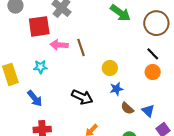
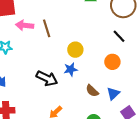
orange circle: (153, 72) -> (112, 62), moved
blue star: (116, 89) -> (71, 69), moved
blue triangle: (148, 111) -> (113, 94), turned 32

